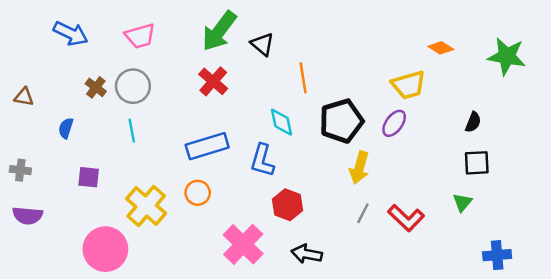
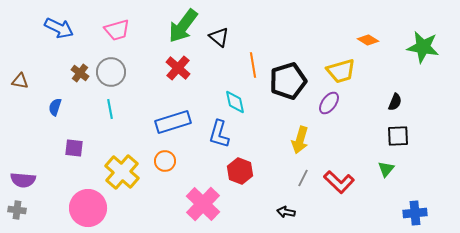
black pentagon: (341, 121) -> (288, 81), moved
gray cross: (20, 170) -> (17, 210), moved
black arrow: (307, 254) -> (286, 212), moved, size x0.7

